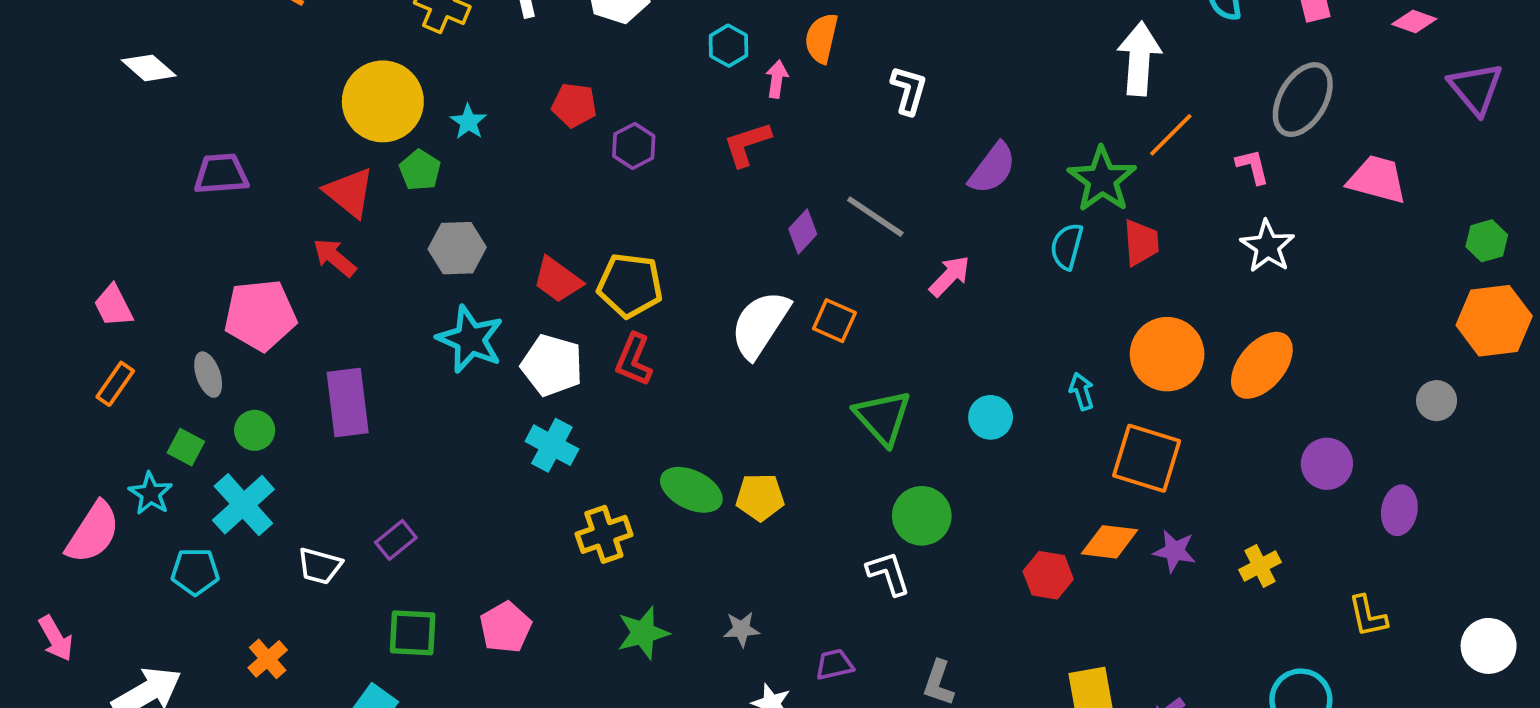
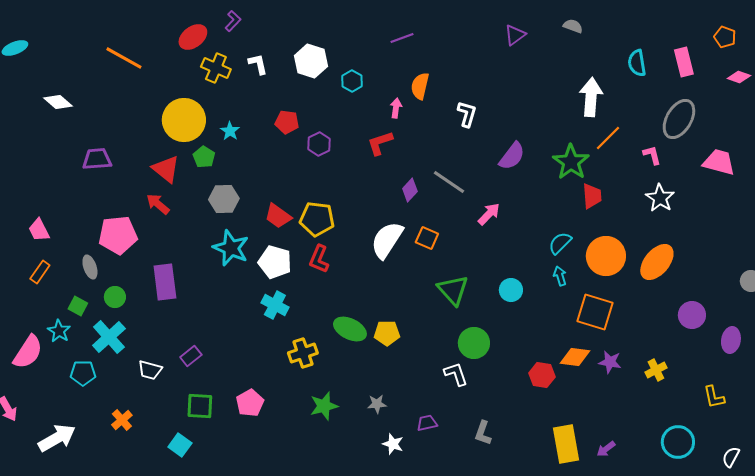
cyan hexagon: (729, 46) -> (352, 81), moved
cyan semicircle: (1067, 246) -> (560, 243), moved, turned 30

